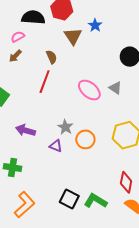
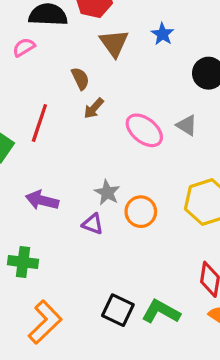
blue star: (95, 25) -> (163, 34), moved
brown arrow: (15, 56) -> (94, 108), moved
red line: (45, 82) -> (39, 123), moved

